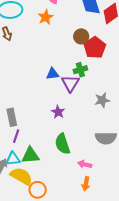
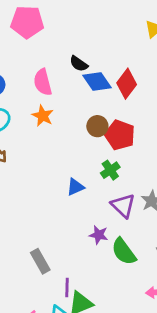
purple triangle: (70, 83) -> (123, 206), moved
purple line: (16, 136) -> (67, 287), moved
green semicircle: (62, 144) -> (124, 252), moved

